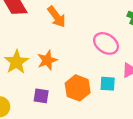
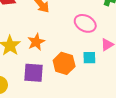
purple square: (41, 96) -> (34, 73), size x1.5

